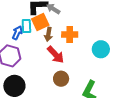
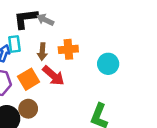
orange square: (40, 22) -> (29, 79), moved
brown circle: (61, 79) -> (28, 109), moved

